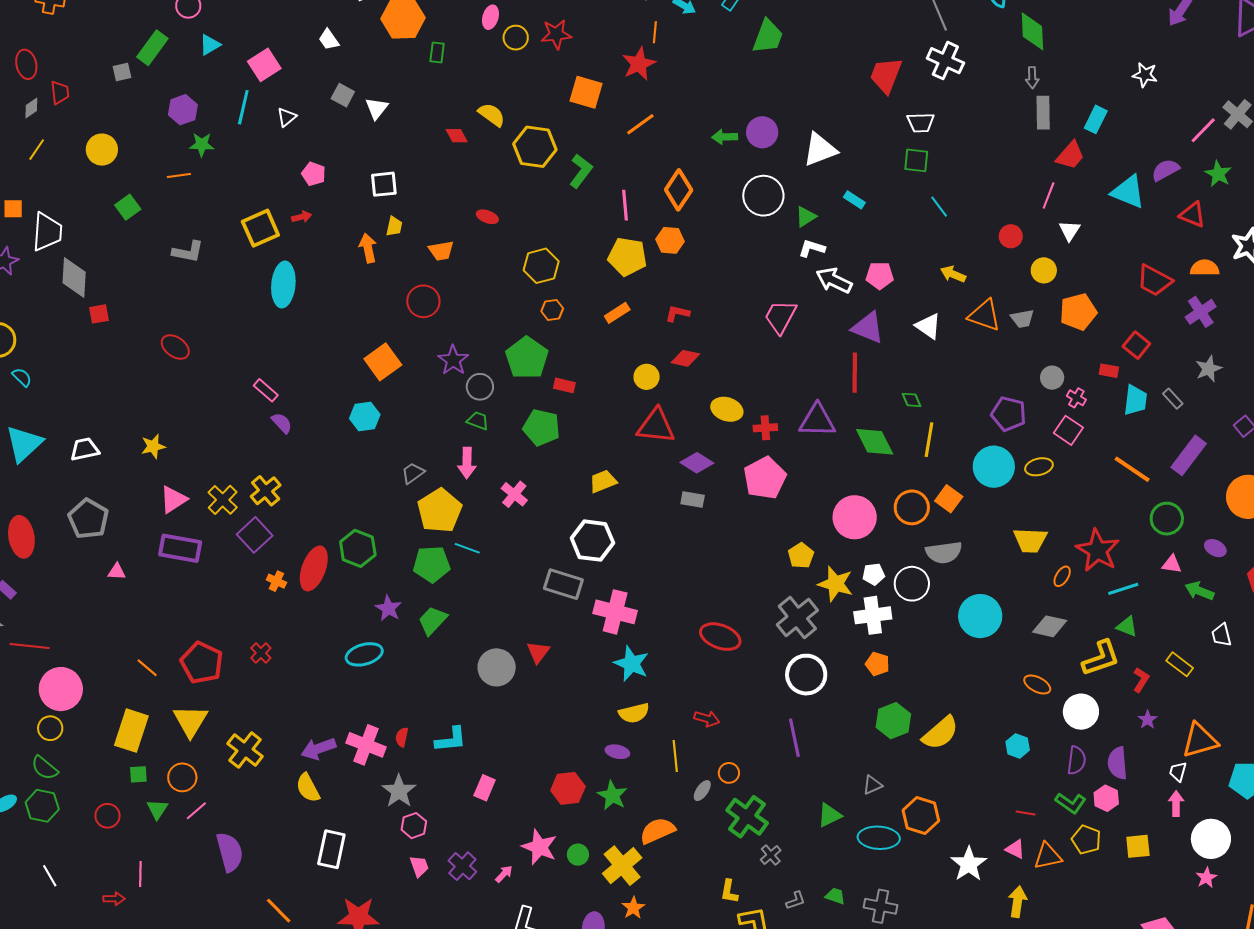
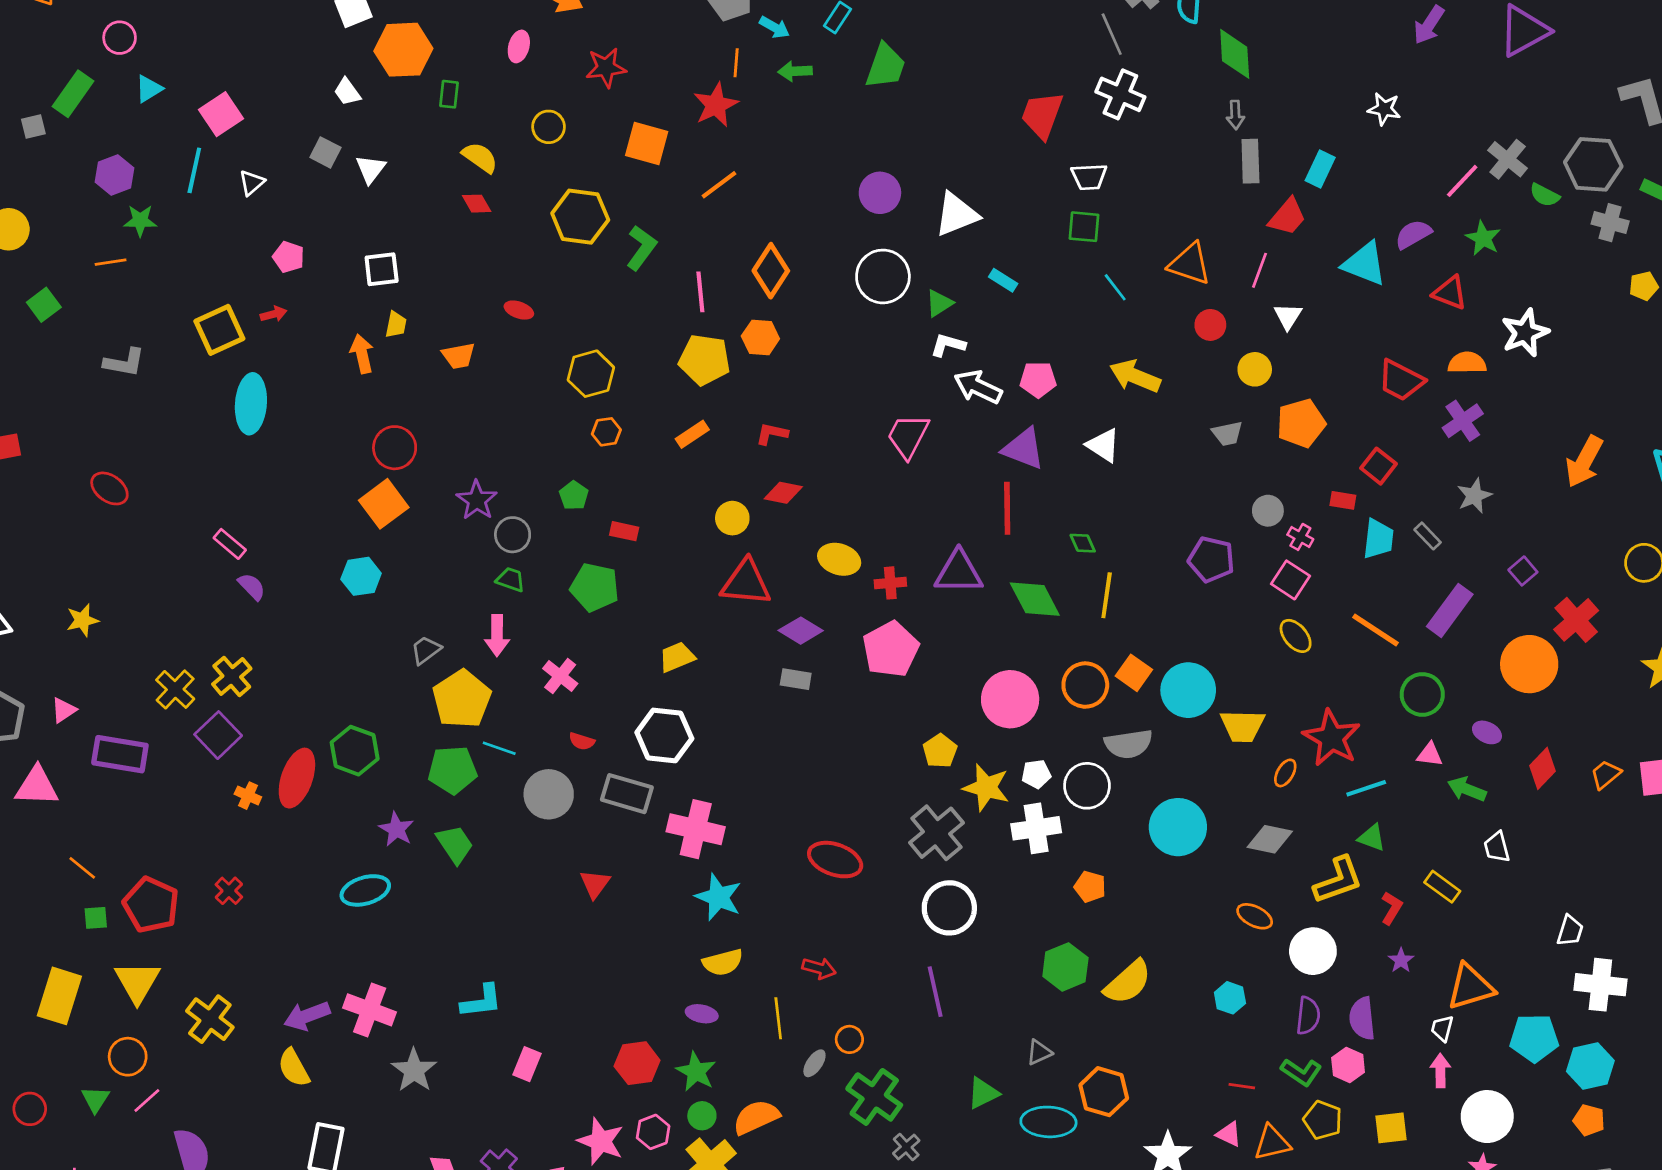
yellow circle: (516, 38) -> (549, 127), moved
white trapezoid: (329, 40) -> (347, 92), moved
yellow semicircle: (492, 115) -> (480, 157), moved
green arrow: (725, 137) -> (795, 71), moved
yellow arrow: (953, 274) -> (1135, 376), size x1.5
red circle: (423, 301) -> (395, 448), moved
orange triangle: (984, 315) -> (1190, 264), moved
green pentagon: (527, 358) -> (574, 496), size x0.5
cyan circle: (994, 467) -> (1188, 690), moved
yellow ellipse: (1039, 467) -> (1296, 636), moved, turned 64
pink triangle: (173, 499) -> (64, 710), moved, size x0.7
pink triangle: (117, 572) -> (37, 786), size x1.8
green trapezoid: (433, 620) -> (455, 844), turned 104
orange pentagon: (877, 664) -> (1090, 887), moved
gray circle: (497, 667) -> (549, 794), moved
orange line: (147, 668) -> (82, 868), moved
red semicircle: (402, 737) -> (582, 741), moved, turned -84
green square: (138, 774) -> (96, 918), moved
pink hexagon: (414, 826) -> (653, 1132), moved
green circle: (578, 855) -> (702, 1116), moved

